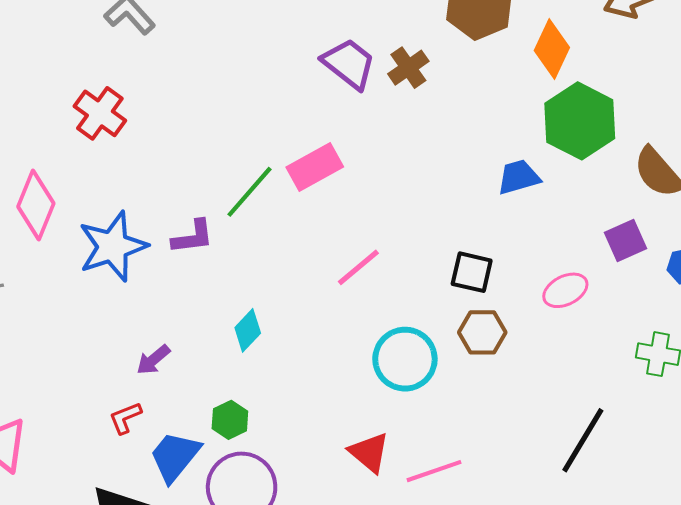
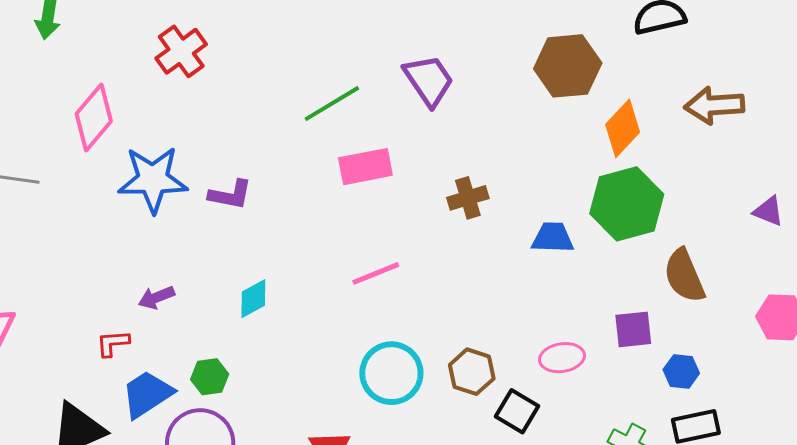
brown cross: (408, 68) -> (468, 198), moved
green line: (250, 192) -> (332, 104), moved
black square: (472, 272) -> (517, 411), moved

